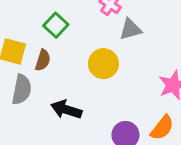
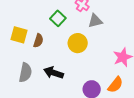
green square: (56, 25) -> (58, 18), moved
gray semicircle: (22, 89) -> (25, 73), moved

